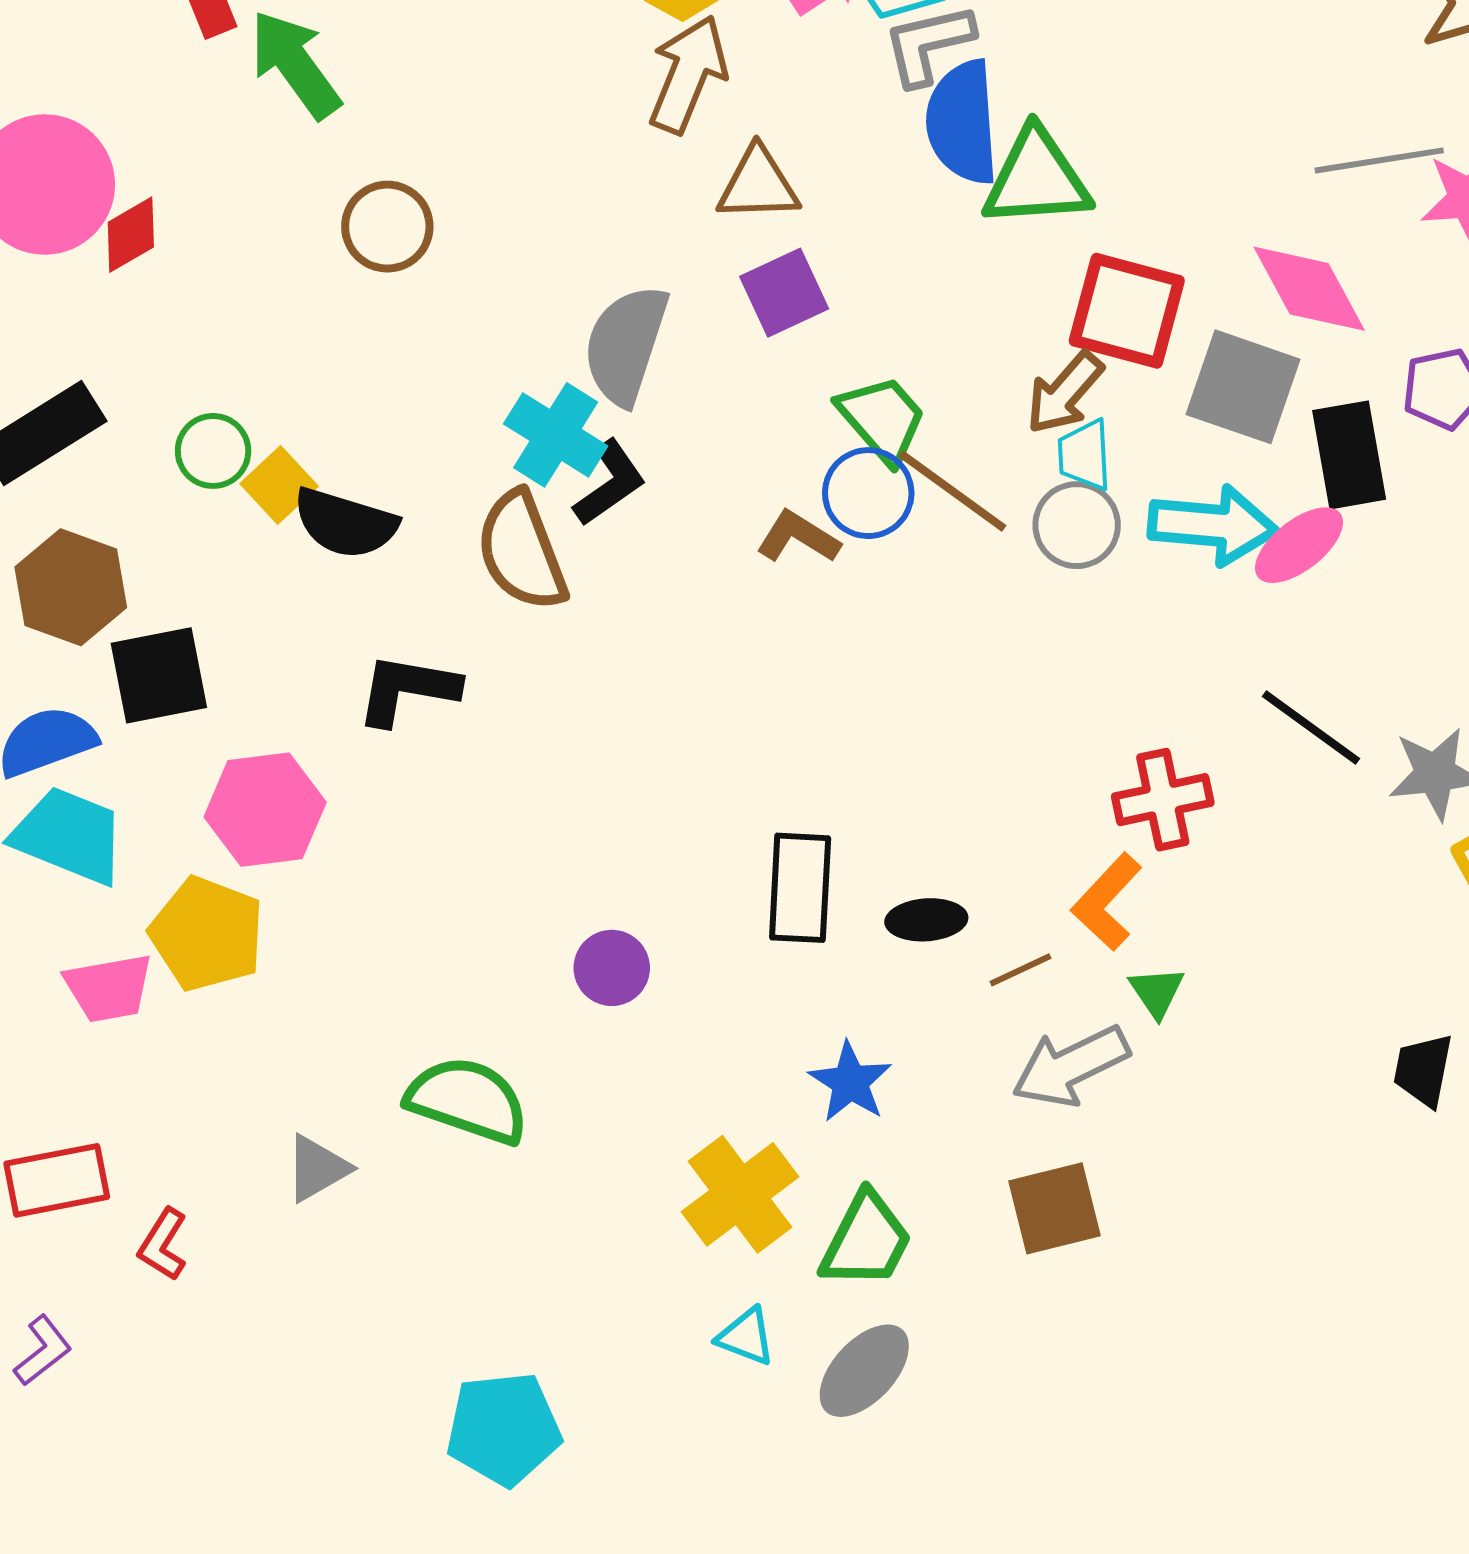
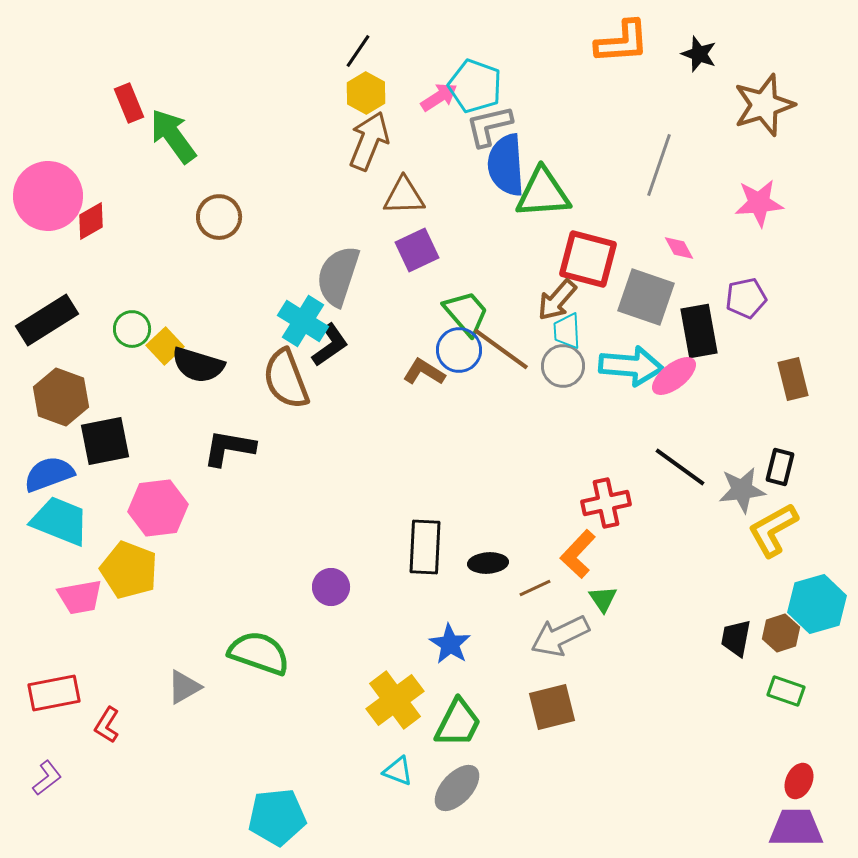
gray line: (1379, 160) -> (659, 165), moved, turned -62
pink diamond: (1309, 289) -> (679, 248), size x0.5

